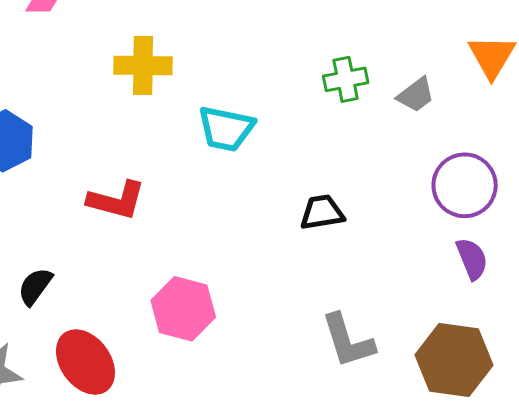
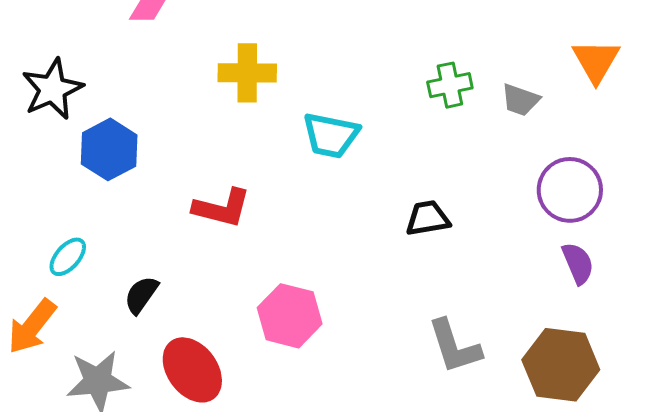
gray trapezoid: (416, 95) -> (520, 100), turned 57

